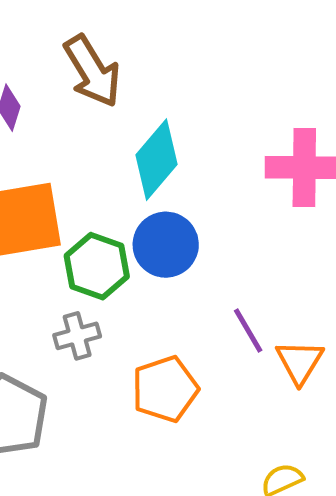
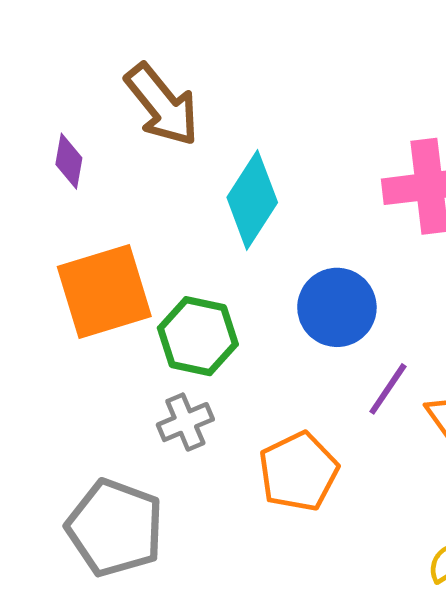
blue circle: (166, 245) -> (337, 307), moved
purple line: (248, 331) -> (388, 389), turned 72

